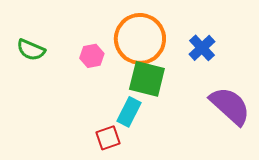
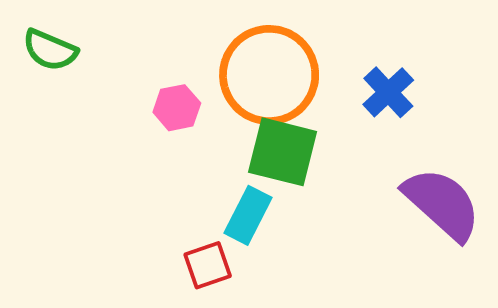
green semicircle: (31, 50) -> (50, 50), moved

